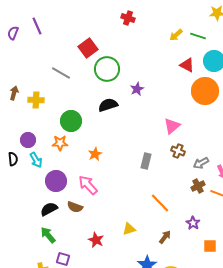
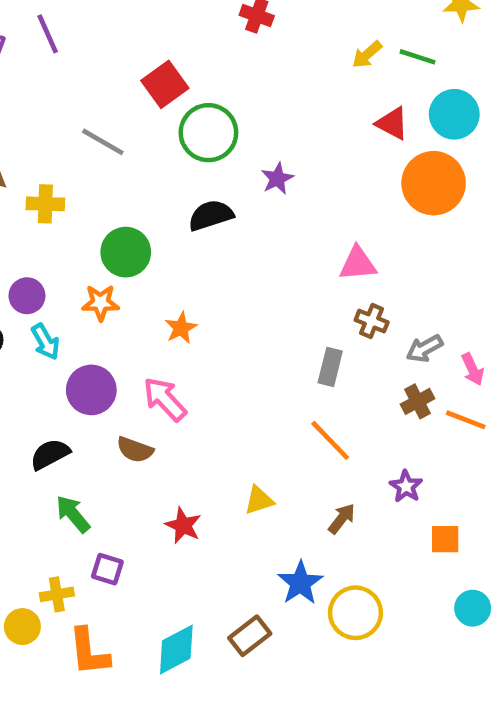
pink triangle: (172, 126) -> (358, 264), turned 36
gray rectangle: (146, 161) -> (330, 367), moved
black semicircle: (49, 209) -> (50, 454), moved

